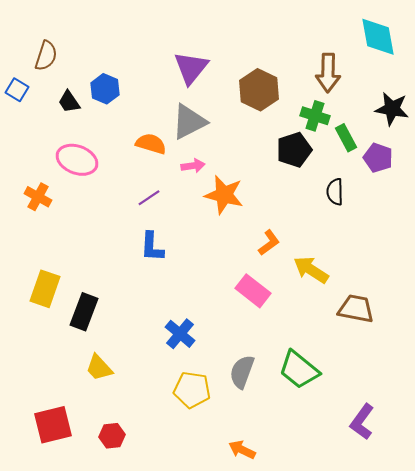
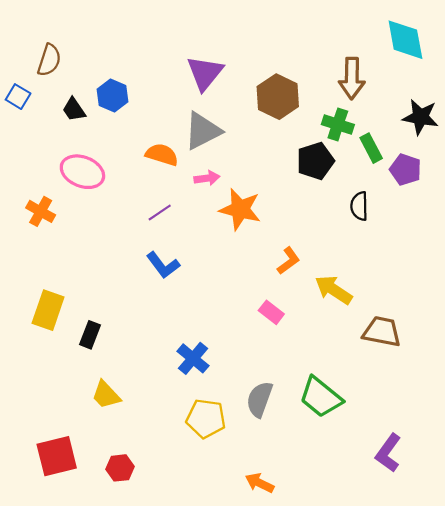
blue L-shape: (152, 247) -> (163, 265), turned -40
pink rectangle: (253, 291) -> (271, 312), size x0.7
black rectangle: (84, 312) -> (90, 335), size x0.7

